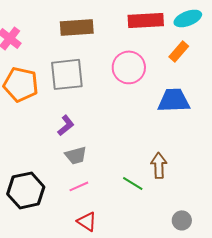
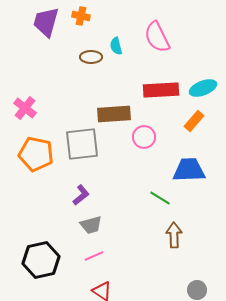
brown rectangle: (77, 27) -> (114, 114), moved
pink circle: (129, 67) -> (144, 137), size x0.7
green line: (133, 183) -> (160, 198), moved

